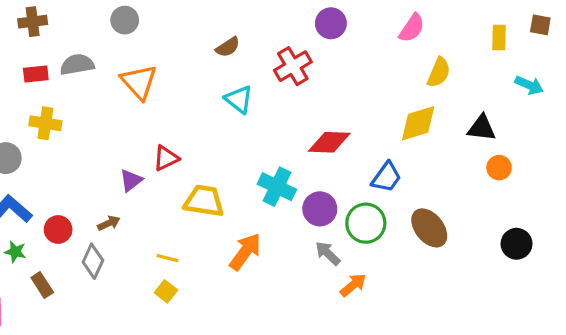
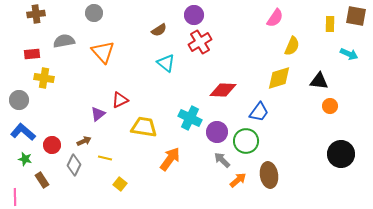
purple circle: (331, 23) -> (194, 15), moved
brown square: (540, 25) -> (356, 16), size x1.5
red rectangle: (36, 74) -> (32, 54), moved
brown ellipse: (429, 228) -> (269, 175), moved, turned 30
black circle: (517, 244) -> (341, 154), size x1.4
yellow line: (168, 258) -> (105, 158), moved

